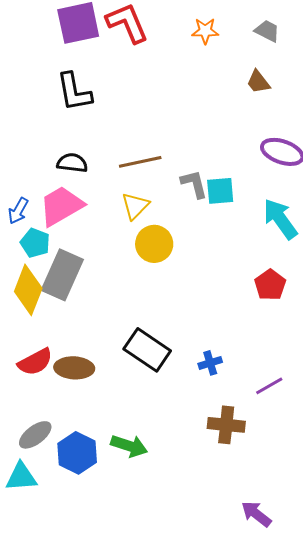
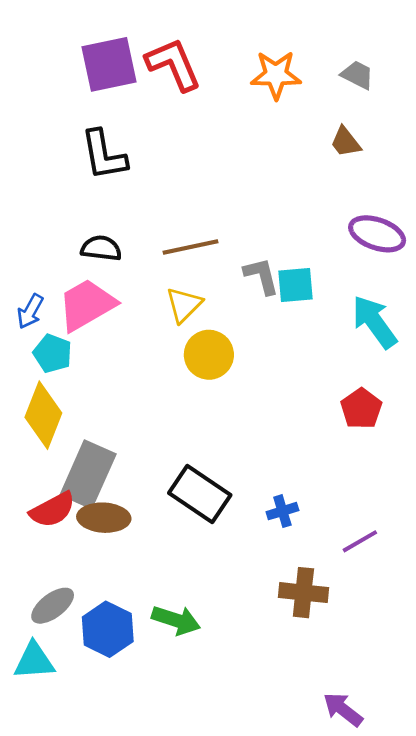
orange star: (205, 31) -> (276, 75), size x1.4
gray rectangle: (62, 275) -> (88, 474), moved

